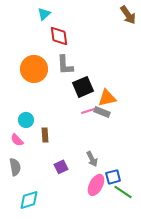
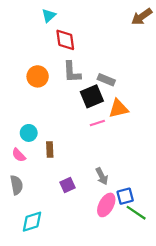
brown arrow: (128, 15) -> (142, 17), turned 90
orange circle: (34, 69) -> (38, 76), size x0.7
gray rectangle: (102, 112) -> (106, 80), moved

